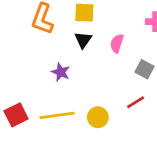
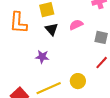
pink semicircle: (117, 43) -> (76, 25), turned 64

